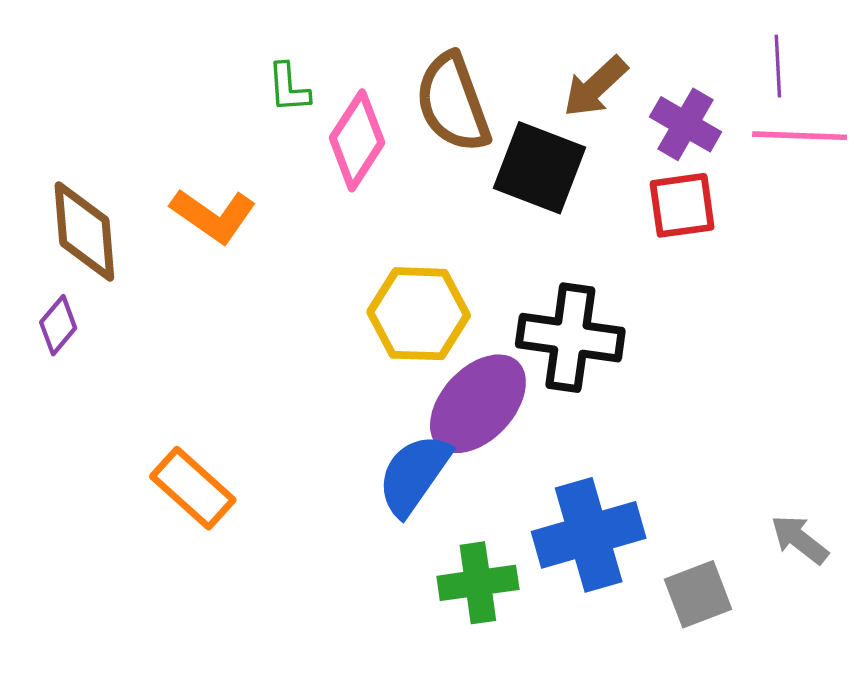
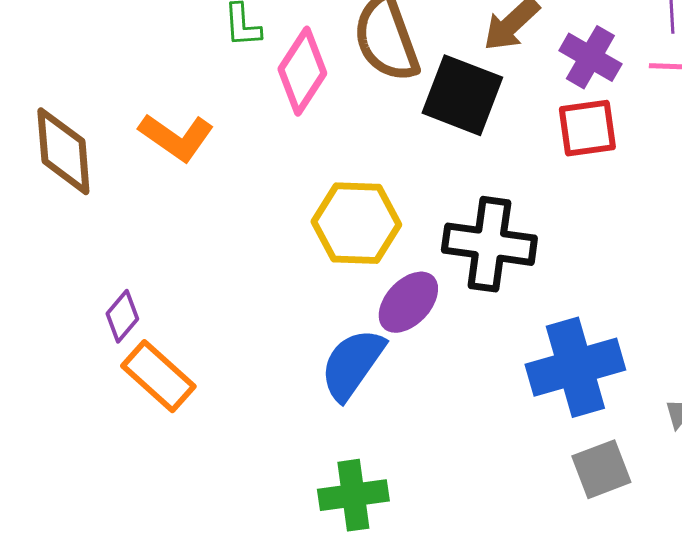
purple diamond: (58, 325) -> (122, 316), moved
purple ellipse: (478, 404) -> (408, 302), size x0.7
blue cross: (589, 535) -> (575, 367), moved
green cross: (478, 583) -> (353, 495), moved

